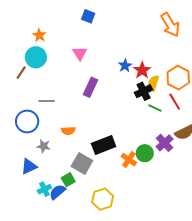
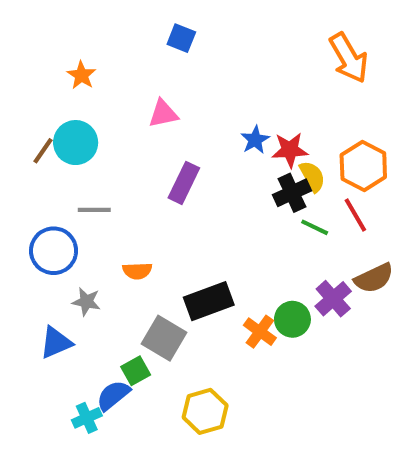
pink triangle: (80, 53) -> (163, 114), turned 49
cyan circle: (36, 57) -> (76, 143), moved
red star: (142, 70) -> (290, 150), turned 30
yellow semicircle: (153, 83) -> (312, 176), turned 133
cyan cross: (44, 189) -> (87, 418), moved

